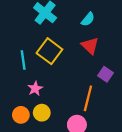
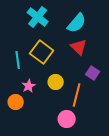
cyan semicircle: (88, 19) -> (77, 23), size x1.5
yellow circle: (42, 113) -> (56, 82), moved
orange circle: (21, 115) -> (16, 102), moved

